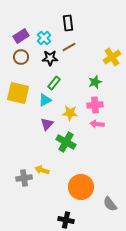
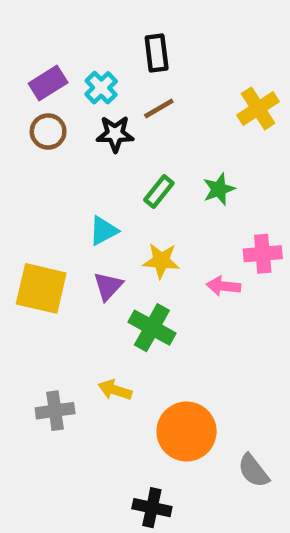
yellow cross: (112, 57) -> (258, 108), moved
green rectangle: (54, 83) -> (159, 192), moved
yellow square: (18, 93) -> (41, 288), moved
pink cross: (95, 105) -> (263, 254), moved
yellow arrow: (42, 170) -> (115, 390), moved

